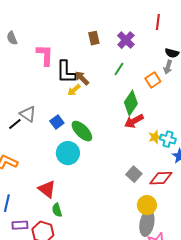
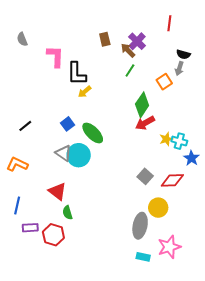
brown arrow: (82, 78) -> (128, 50), moved
gray triangle: (28, 114) -> (63, 153), moved
gray ellipse: (147, 223) -> (140, 226), moved

